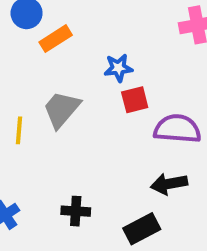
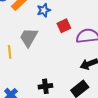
blue star: (118, 68) -> (44, 10), moved

